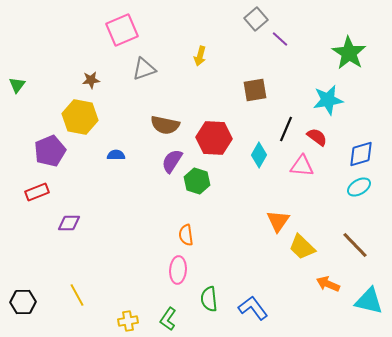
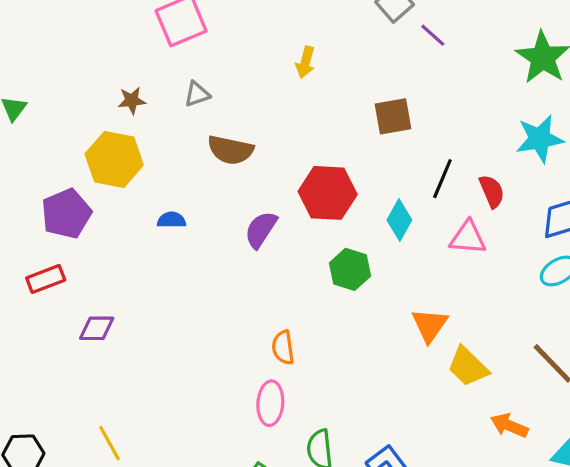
gray triangle: (144, 69) -> (197, 94), moved, size x0.7
cyan star: (328, 100) -> (540, 139), moved
brown semicircle: (165, 125) -> (230, 150), moved
red semicircle: (317, 137) -> (492, 191), turned 30
green hexagon: (197, 181) -> (350, 269), moved

